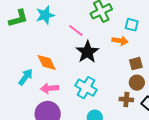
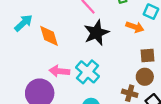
cyan arrow: (26, 77) -> (23, 23), moved
pink arrow: (50, 88) -> (59, 71), moved

